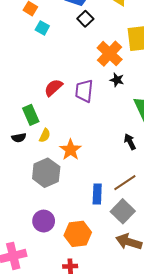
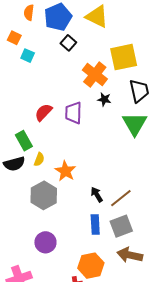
black semicircle: (19, 138) -> (14, 164), size x1.5
black arrow: (130, 142) -> (97, 195), moved
blue rectangle: (97, 194) -> (95, 225), moved
gray square: (123, 211) -> (121, 226), turned 30
orange hexagon: (78, 234) -> (91, 266), moved

